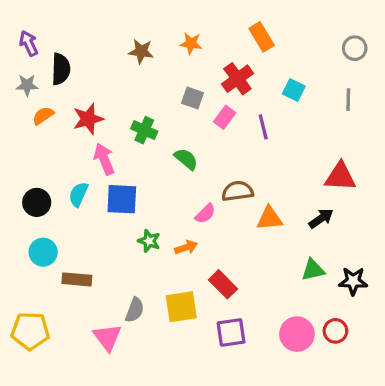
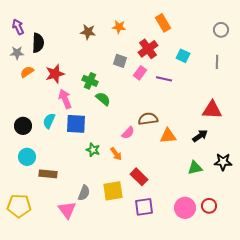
purple line: (263, 127) -> (164, 79), turned -63
green semicircle: (186, 159) -> (103, 99), moved
orange arrow: (186, 247) -> (116, 154), turned 72
black star: (353, 281) -> (223, 162), moved

